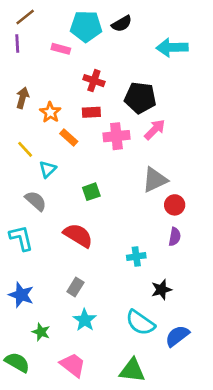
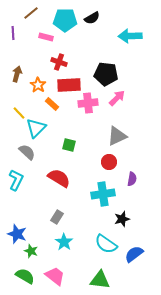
brown line: (25, 17) -> (31, 13), moved
red cross: (94, 81) -> (59, 62), moved
red rectangle: (91, 112) -> (69, 85), size x1.6
cyan triangle: (48, 169) -> (36, 128), size x1.5
green square: (91, 192) -> (69, 145), turned 32
red circle: (175, 205) -> (109, 162), moved
cyan L-shape: (21, 238) -> (16, 180), turned 40
cyan cross: (136, 257) -> (103, 194), size x1.6
blue star: (21, 295) -> (17, 234), moved
green semicircle: (17, 362) -> (25, 276), moved

